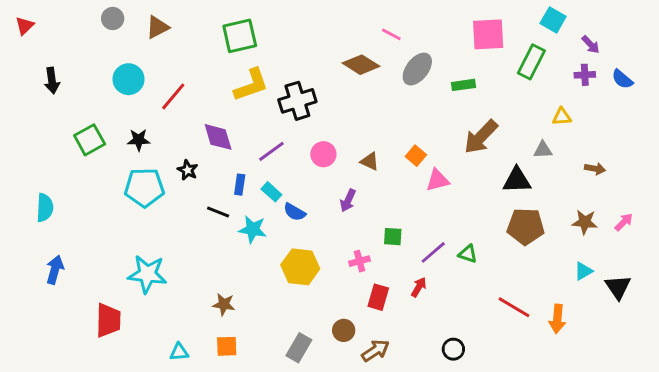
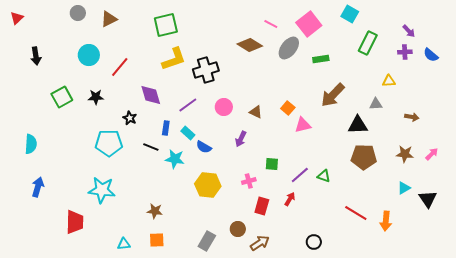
cyan square: (553, 20) -> (350, 14), moved
pink square: (488, 34) -> (309, 24), moved, turned -35
cyan pentagon: (144, 187) -> (109, 143), moved

